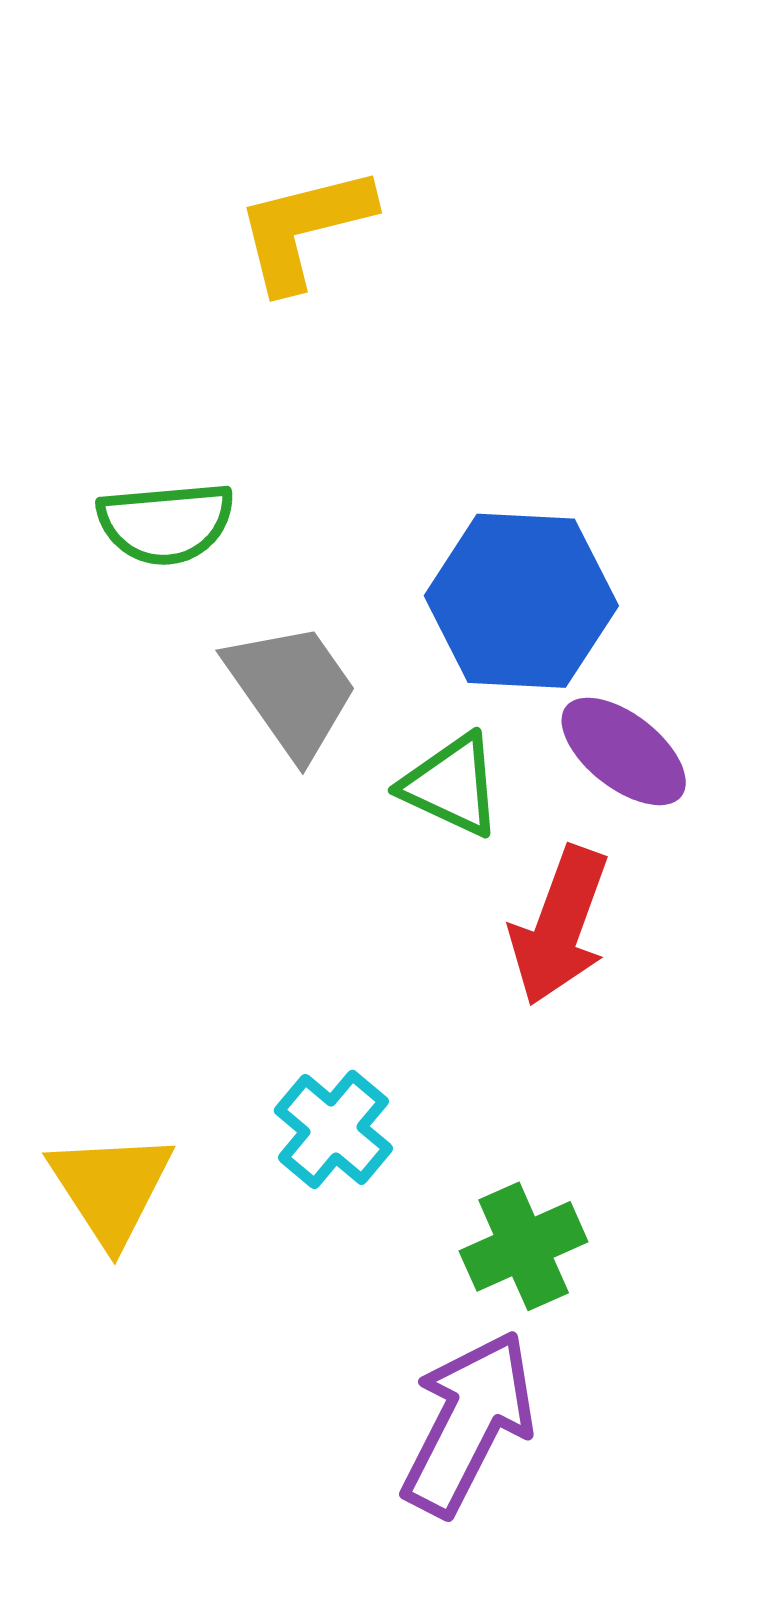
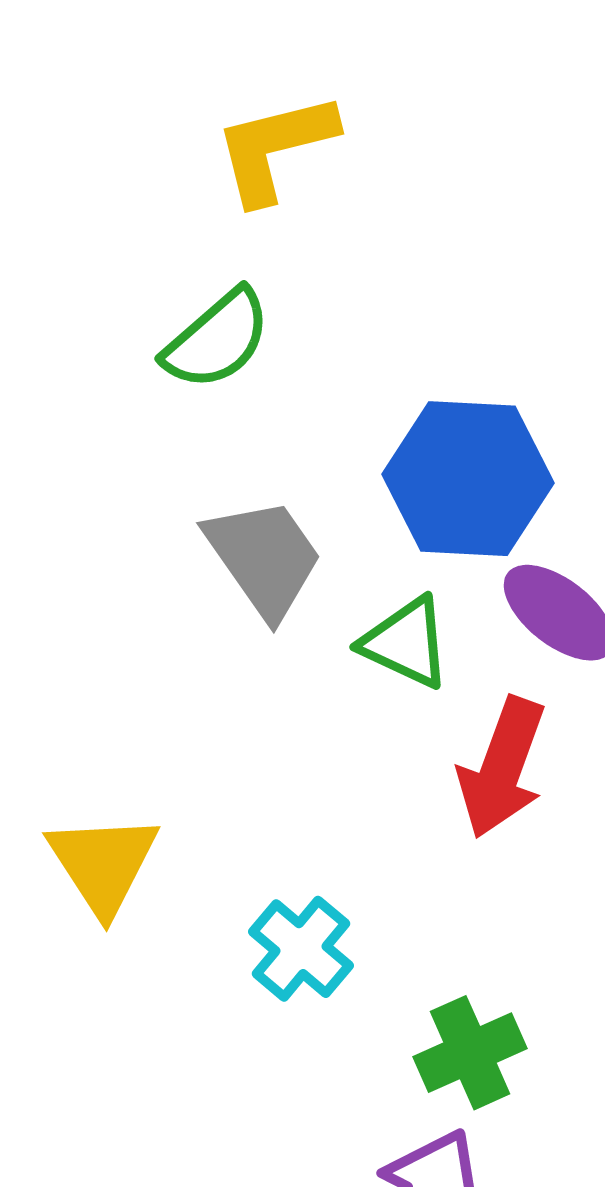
green semicircle: (166, 523) -> (217, 340), moved, turned -36
yellow triangle: (111, 1188) -> (103, 864), moved

